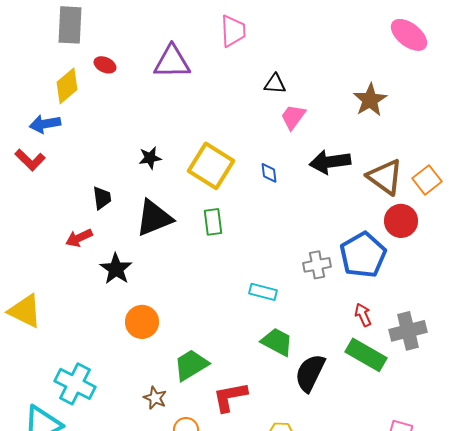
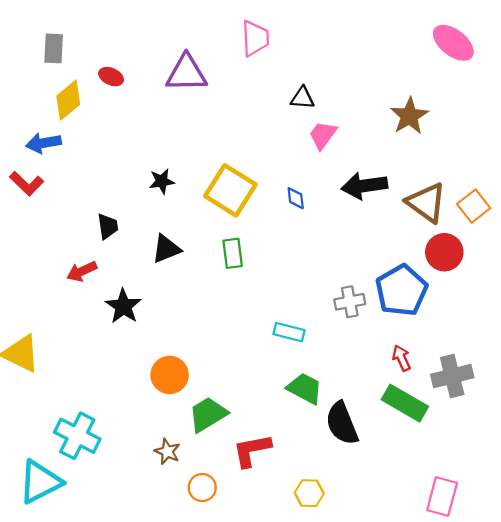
gray rectangle: (70, 25) -> (54, 48), moved, size x0.7
black triangle: (154, 218) -> (166, 249), size x0.7
orange circle: (142, 322) -> (170, 375), moved
black semicircle: (310, 373) -> (342, 423), turned -48

